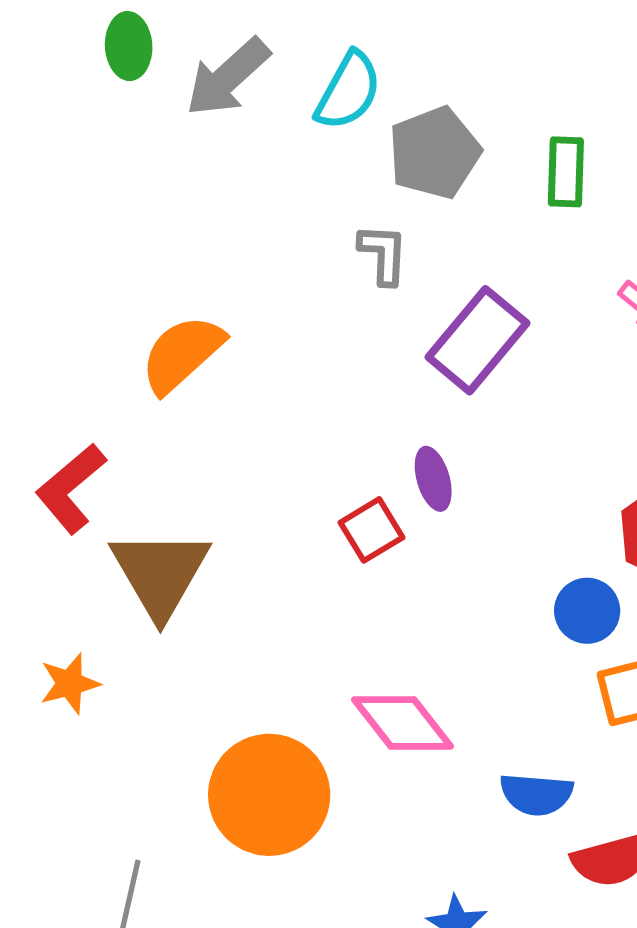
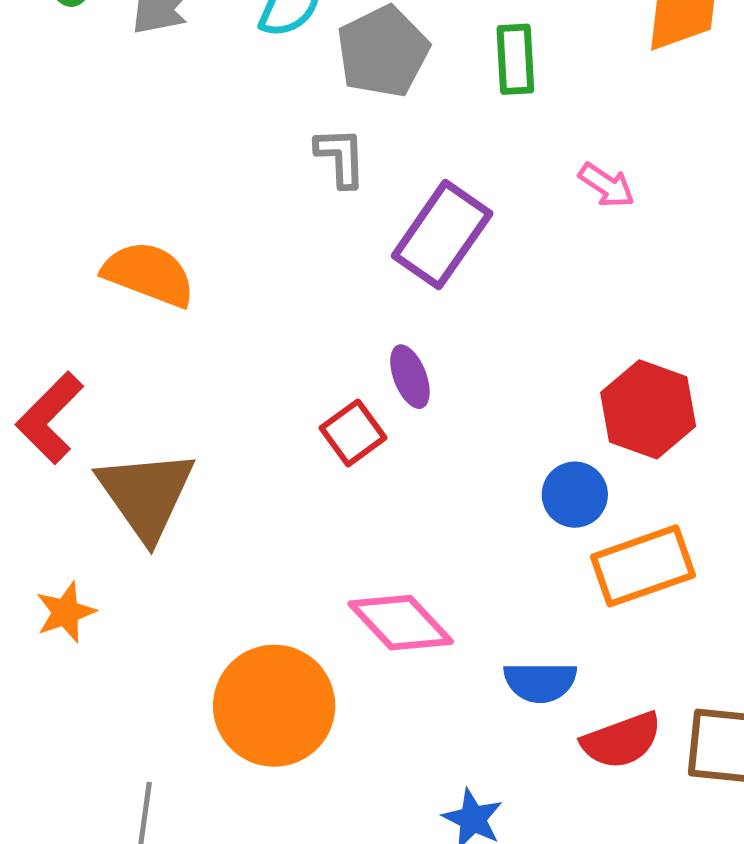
orange semicircle: (182, 354) -> (149, 274), turned 68

